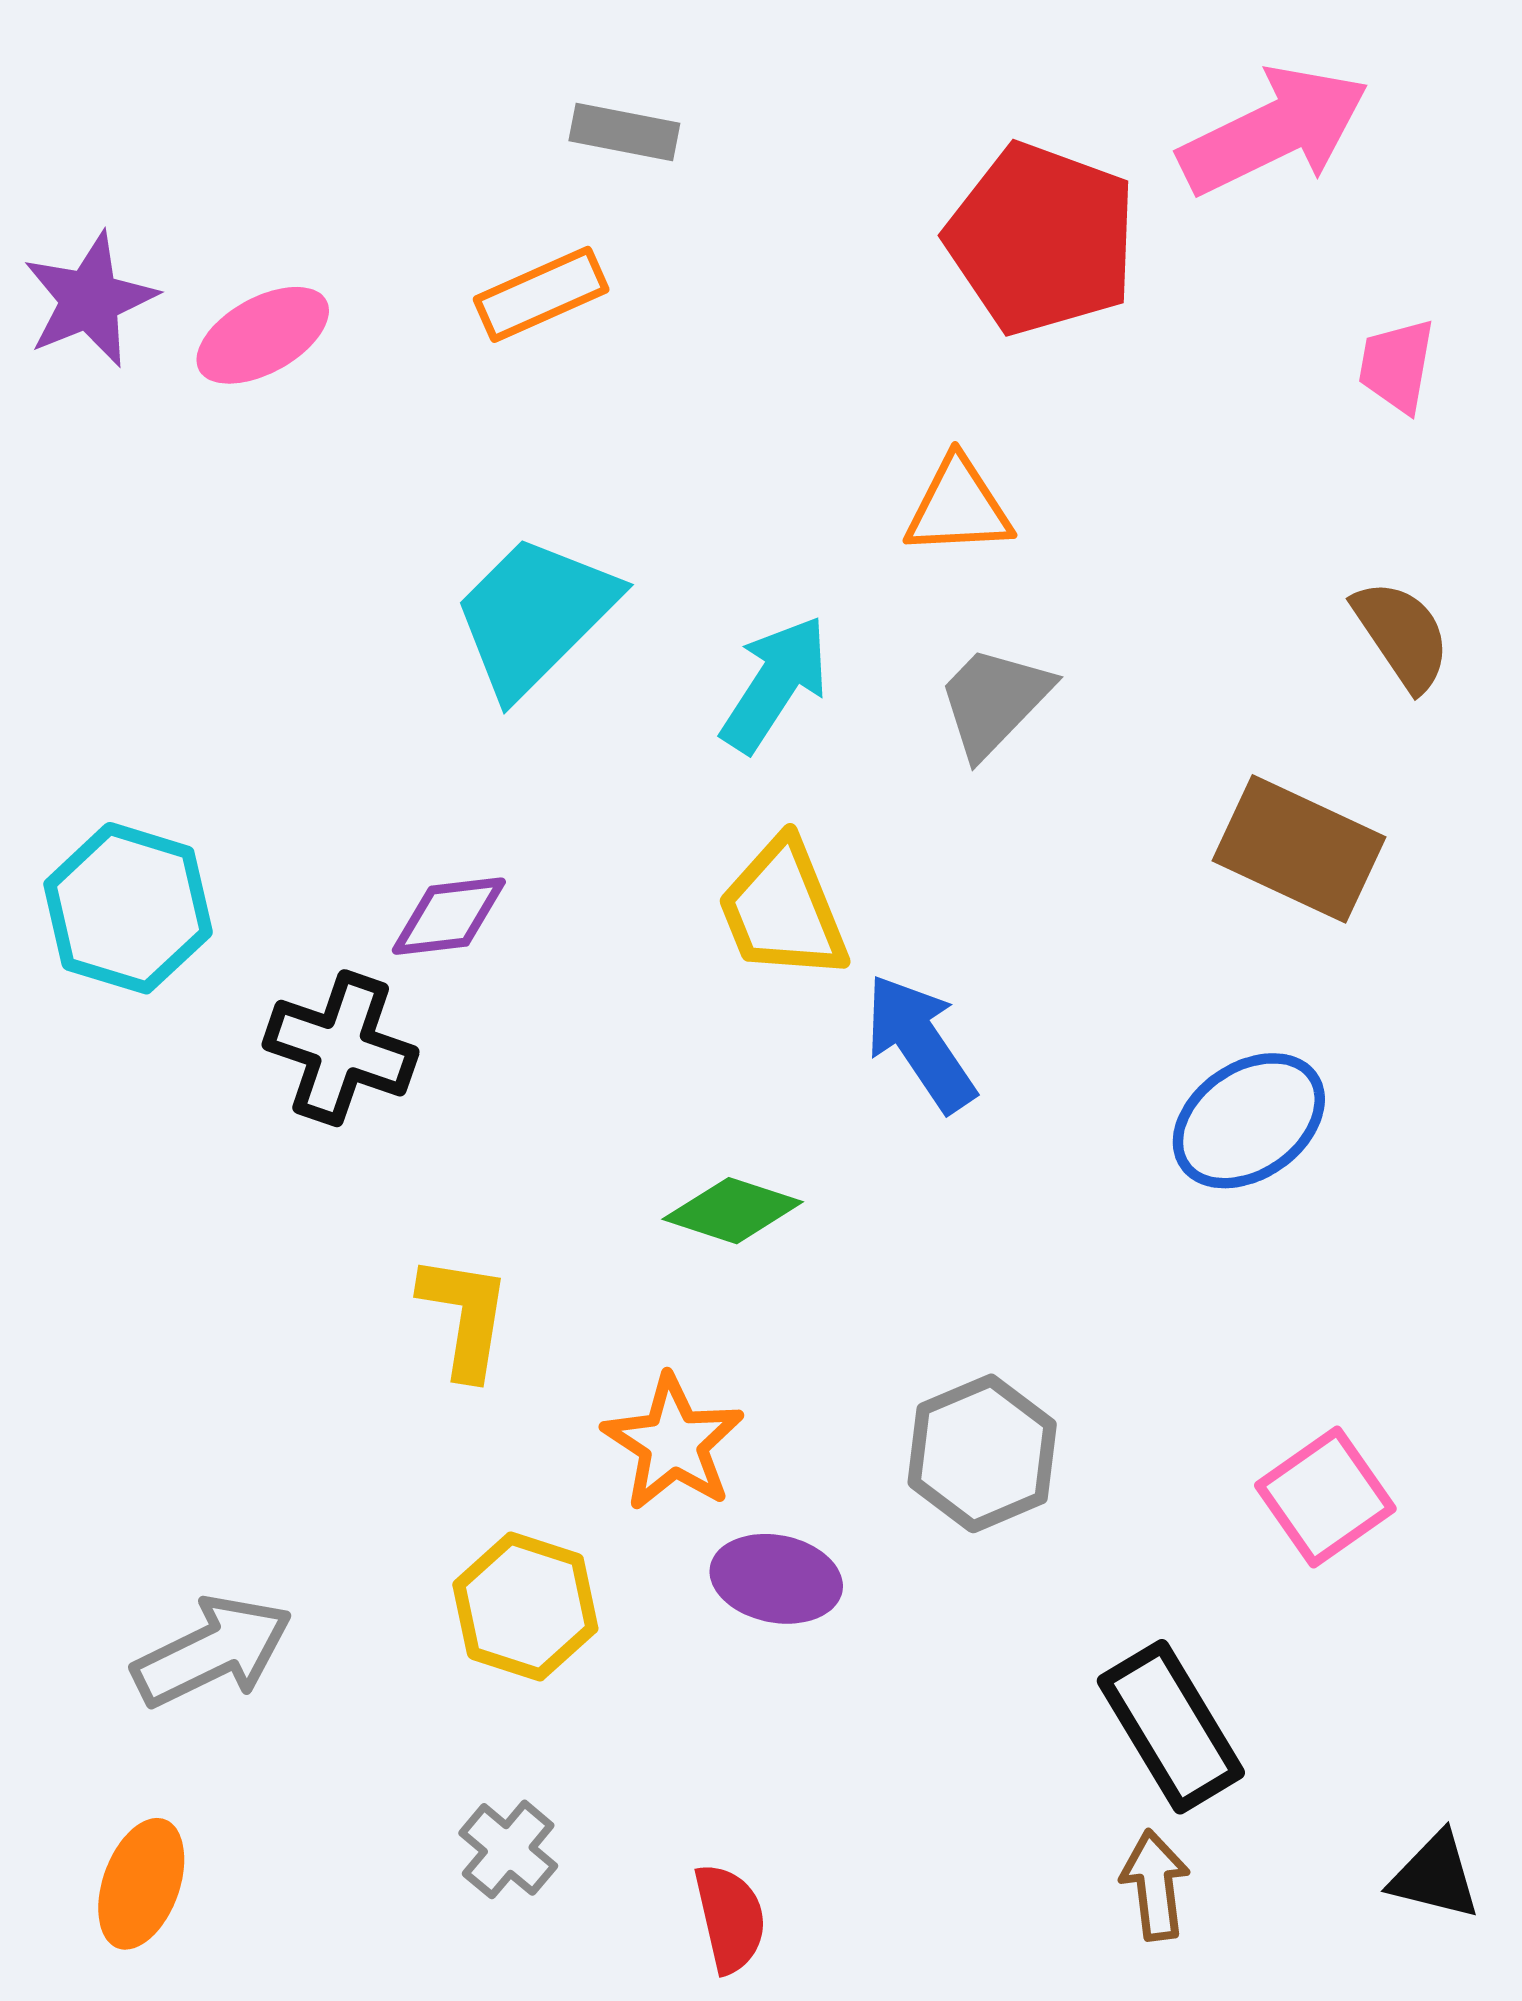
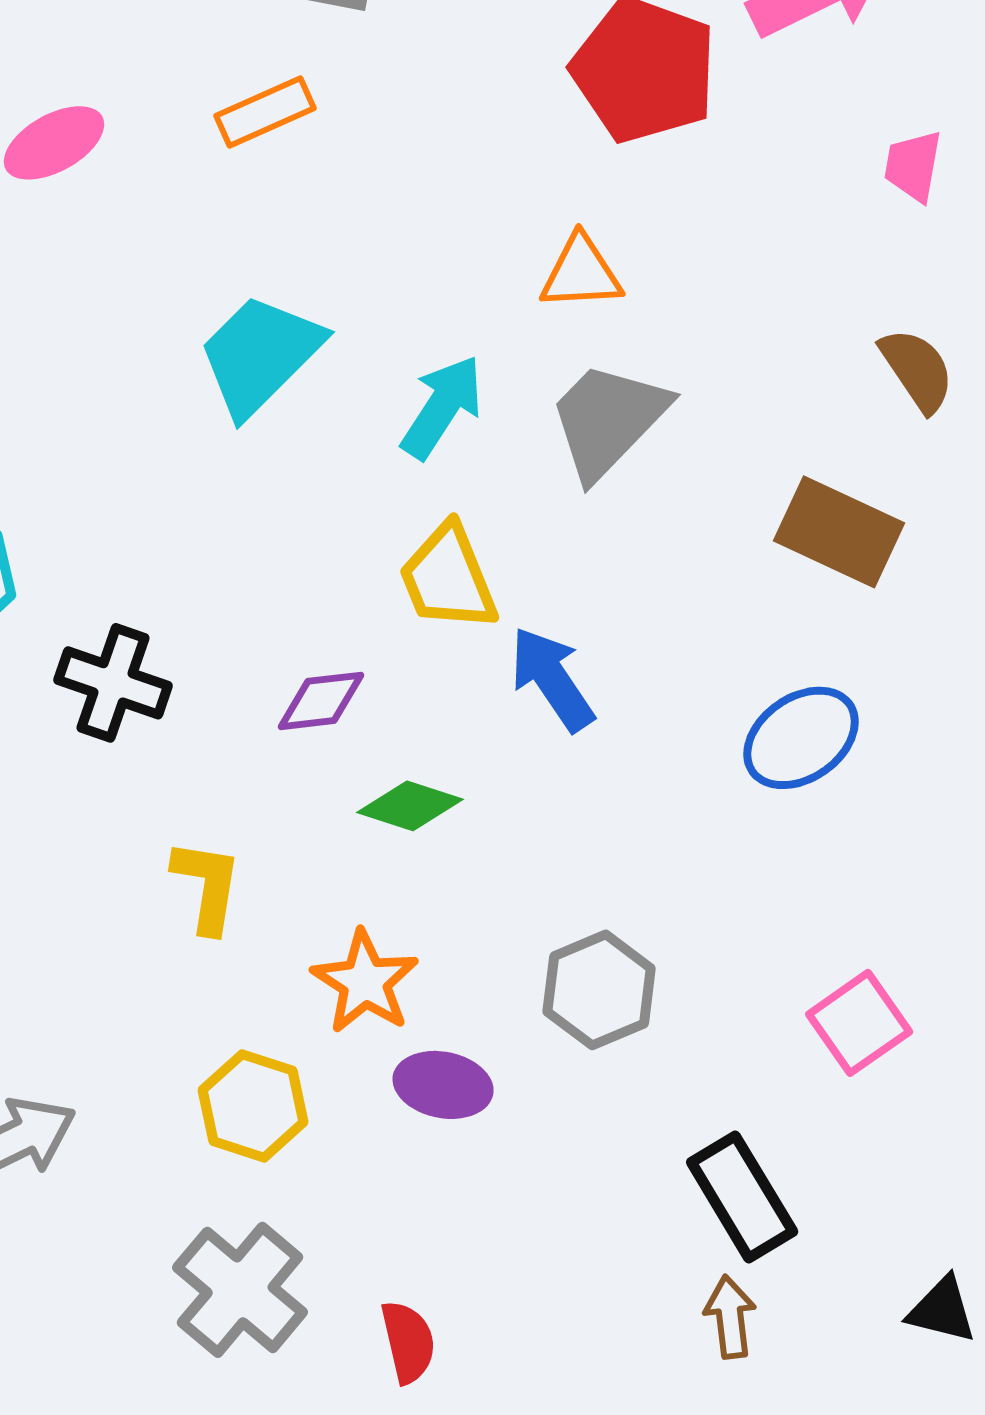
gray trapezoid: (994, 701) -> (608, 420), size x1.4
purple diamond: (449, 916) -> (321, 701), moved
gray cross: (508, 1849) -> (240, 1290), size x1.8

